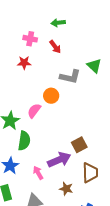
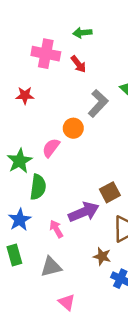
pink cross: (30, 39) -> (46, 54), size x1.5
red star: (24, 63) -> (25, 95), moved
gray L-shape: (70, 77) -> (98, 103), turned -60
brown star: (66, 189) -> (102, 256), moved

